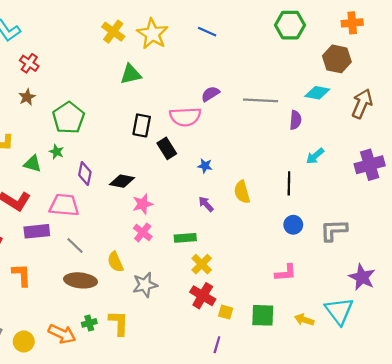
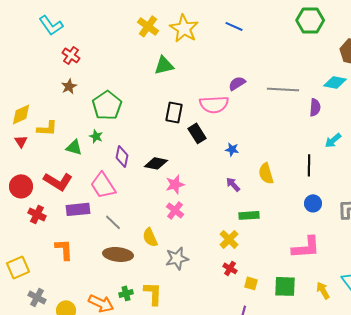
pink trapezoid: (64, 205) -> (103, 185), turned -128
green rectangle: (185, 238) -> (249, 215), moved
pink L-shape: (286, 273) -> (306, 247), size x1.4
red cross: (203, 296) -> (230, 268), size x0.6
yellow arrow: (304, 320) -> (323, 290), turned 42

